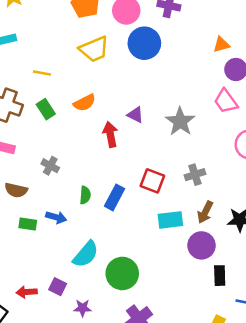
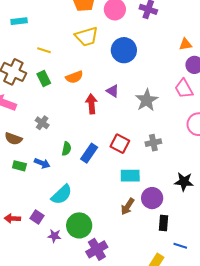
blue circle: (144, 43) -> (124, 50), moved
brown arrow: (205, 212) -> (128, 206), moved
green circle: (122, 273) -> (79, 225), moved

